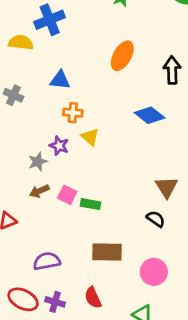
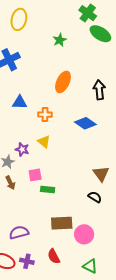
orange cross: (73, 113) -> (45, 115), moved
brown arrow: (39, 191) -> (10, 183), turned -88
pink square: (67, 195) -> (35, 175), moved, turned -32
pink circle: (154, 272) -> (84, 234), moved

